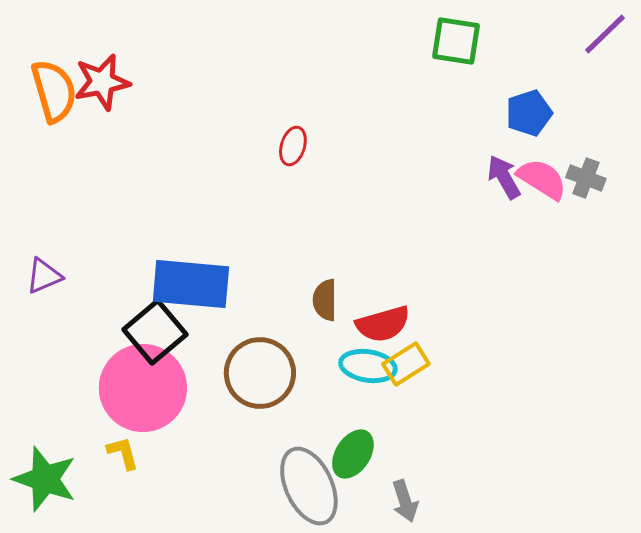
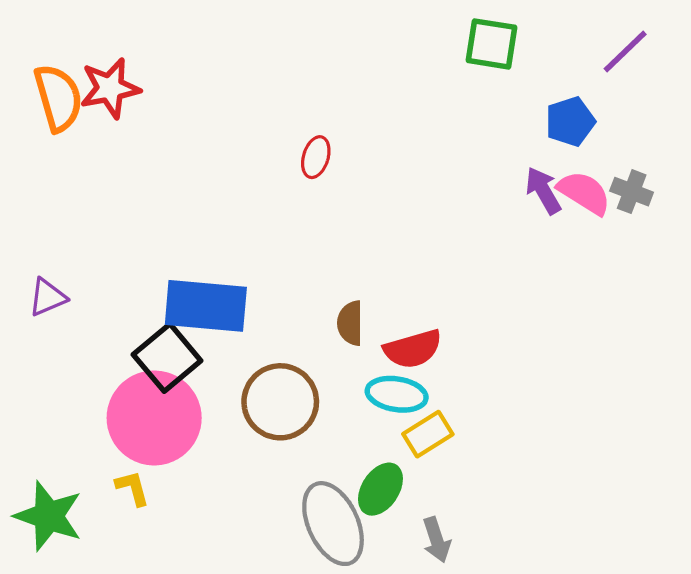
purple line: (605, 34) -> (625, 52), moved
yellow rectangle: (406, 364) -> (428, 434), moved

